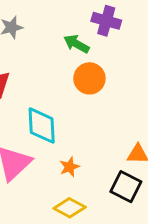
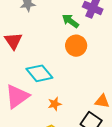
cyan diamond: (42, 126) -> (39, 73), turned -44

